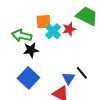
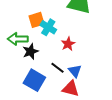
red star: (69, 29) -> (68, 44), moved
black line: (82, 73) -> (57, 68), moved

